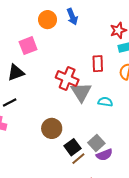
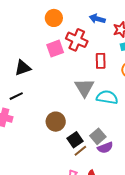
blue arrow: (72, 17) -> (97, 19), moved, turned 126
pink square: (28, 46) -> (55, 49), moved
red cross: (67, 79) -> (77, 40), moved
cyan semicircle: (105, 102) -> (107, 97), size x1.5

